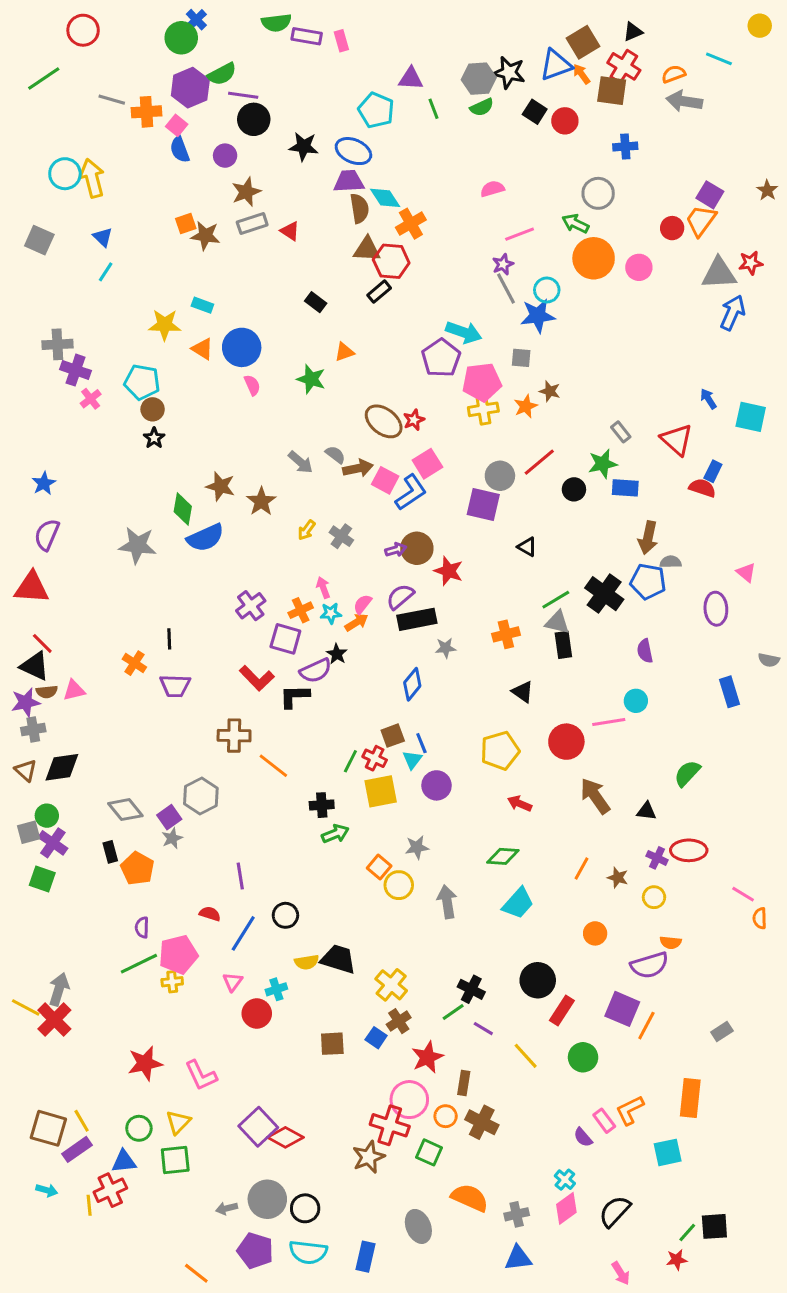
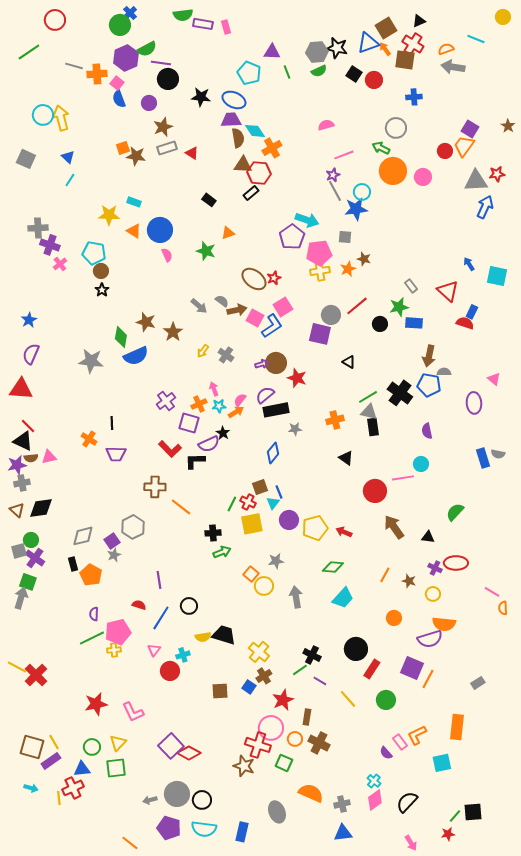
gray semicircle: (769, 660) -> (498, 454), moved
yellow pentagon: (500, 751) -> (315, 528), moved
gray diamond: (125, 810) -> (83, 536), turned -65
orange semicircle: (671, 942) -> (444, 624), size x1.6
gray arrow: (59, 989) -> (21, 598), moved
brown star: (369, 1157) -> (244, 766), turned -30

